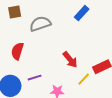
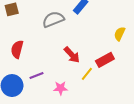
gray semicircle: (40, 24) -> (53, 19), moved

